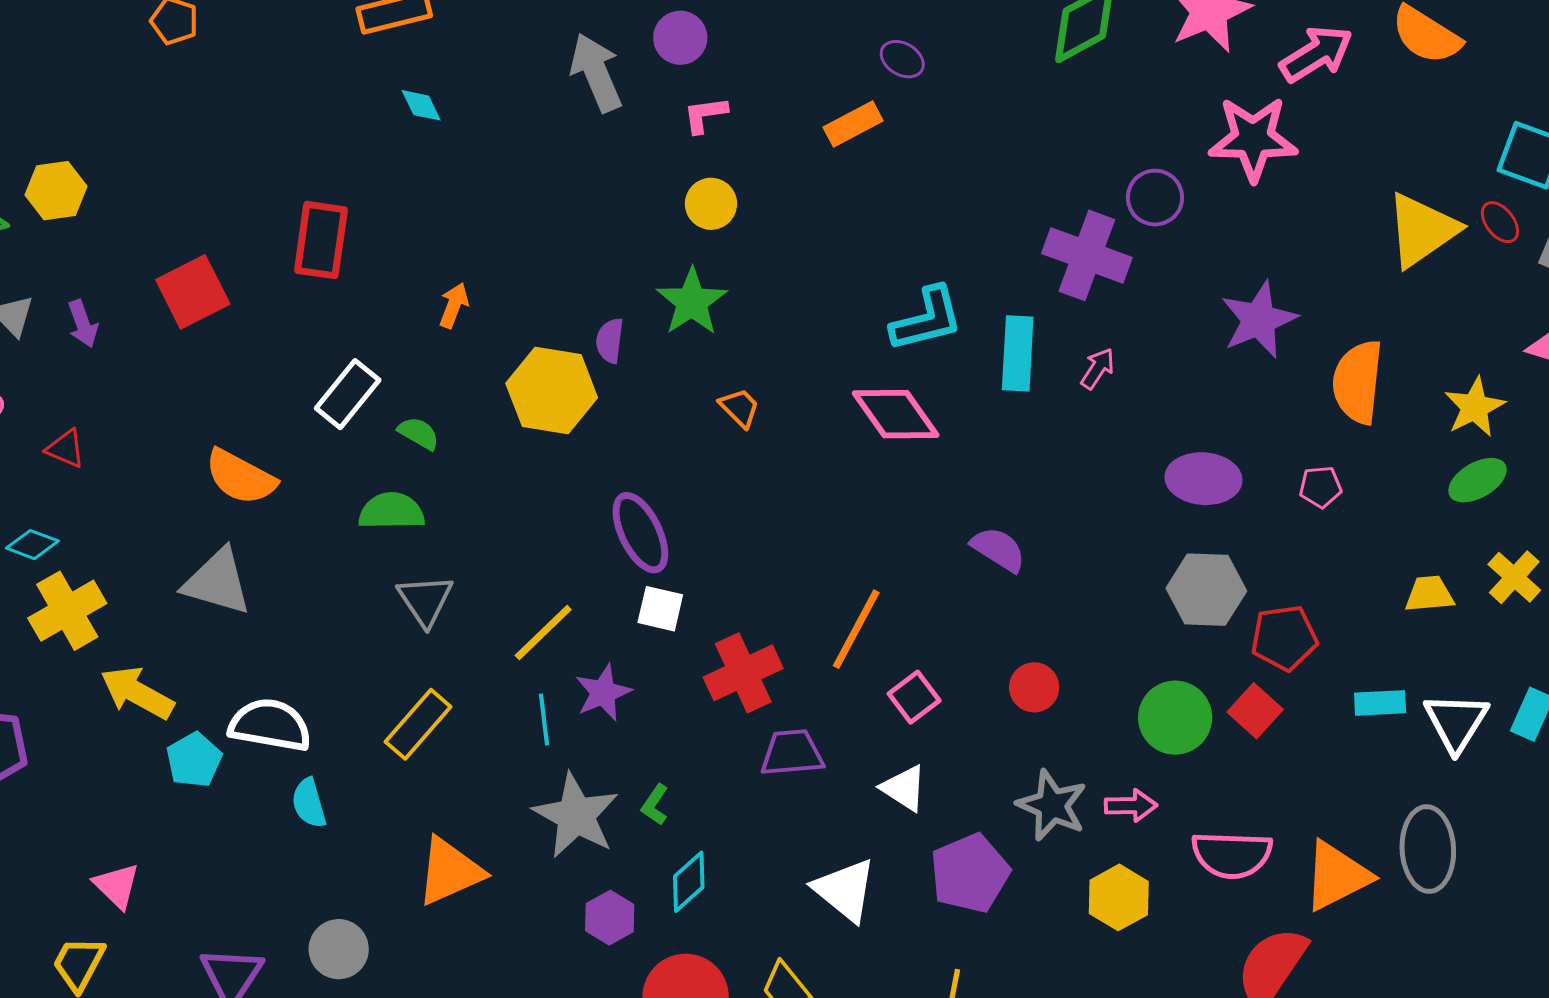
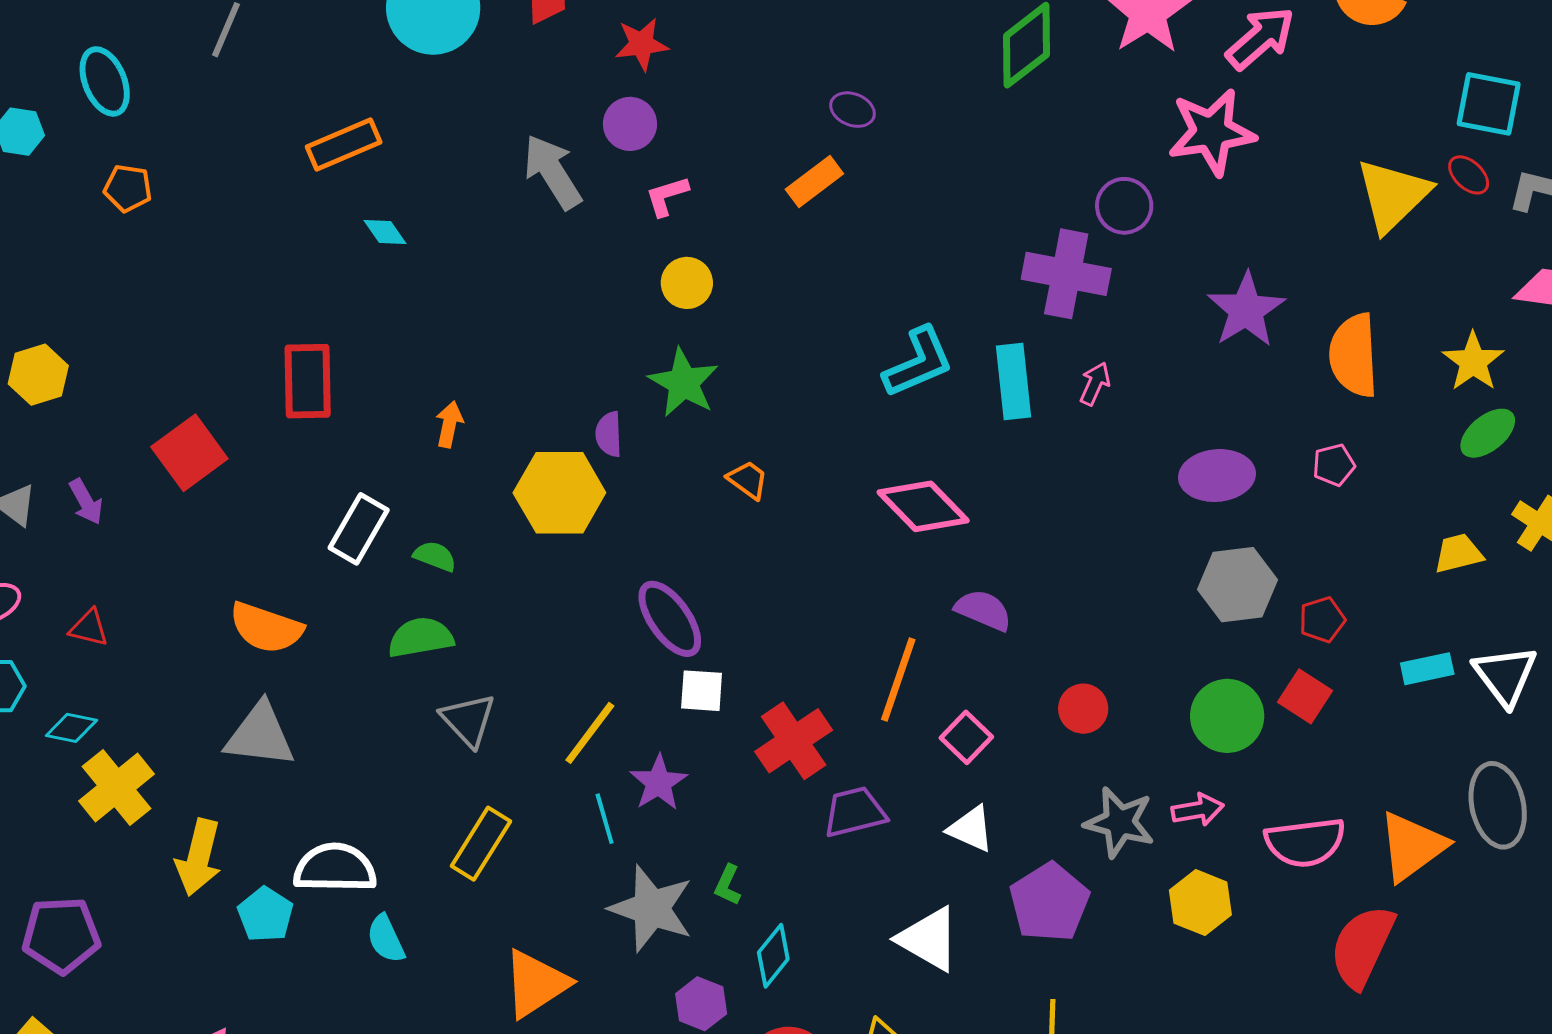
pink diamond: (896, 414) -> (923, 506), moved
purple semicircle: (998, 549) -> (983, 610), moved
red pentagon: (1284, 638) -> (1322, 620), size x0.7
yellow arrow: (137, 693) -> (199, 857), turned -96

